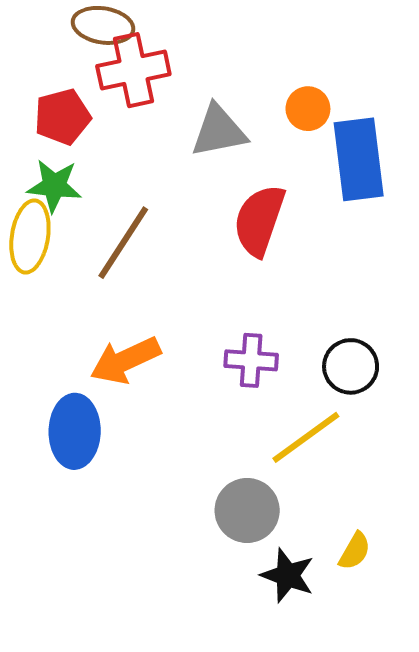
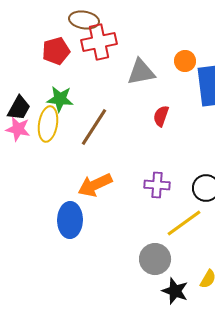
red pentagon: (62, 117) -> (56, 51), moved
red semicircle: (259, 220) -> (161, 116), size x0.6

